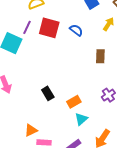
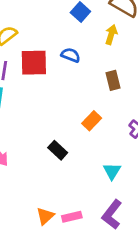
orange rectangle: (74, 102) -> (92, 121), moved
orange triangle: (31, 130) -> (45, 216), moved

